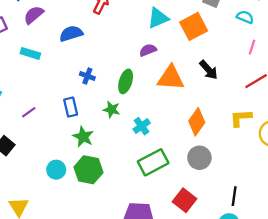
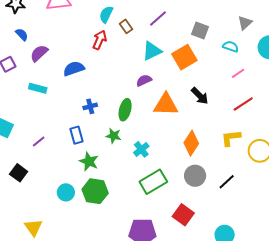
pink line: (252, 47) -> (238, 73), turned 40
blue cross: (87, 76) -> (90, 106), turned -32
black line: (234, 196) -> (227, 182), moved, turned 42

